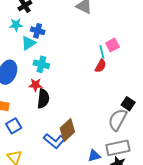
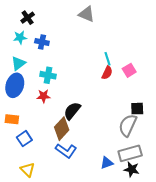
cyan triangle: (28, 43) -> (18, 63), moved
pink square: (113, 45) -> (129, 70), moved
black semicircle: (43, 99) -> (72, 111), moved, turned -144
black square: (128, 104) -> (137, 109), turned -32
brown diamond: (67, 130) -> (62, 129), moved

